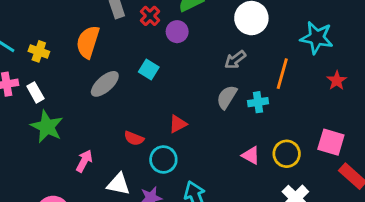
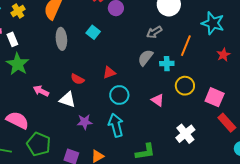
yellow cross: (39, 51) -> (18, 11), turned 32
gray ellipse: (105, 84) -> (61, 39), turned -60
yellow circle: (287, 154) -> (185, 86), moved
cyan circle: (163, 159) -> (119, 95), moved
pink arrow: (84, 161) -> (41, 91), turned -98
white triangle: (118, 184) -> (67, 100), moved

